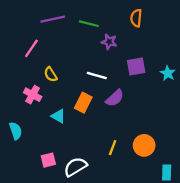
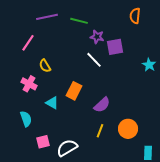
orange semicircle: (136, 18) -> (135, 16), moved
purple square: (136, 66) -> (115, 47), moved
white line: (97, 76) -> (94, 60), moved, turned 30
purple semicircle: (115, 98) -> (102, 105), moved
cyan semicircle: (16, 131) -> (26, 119), moved

